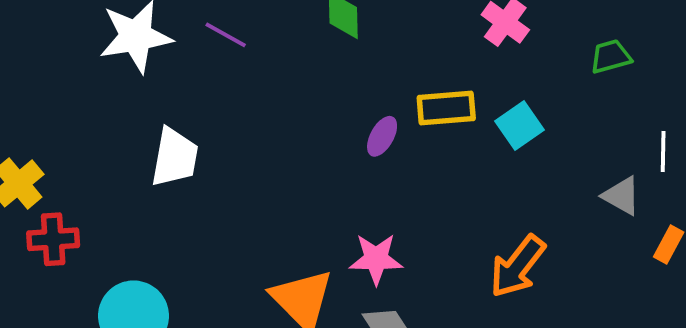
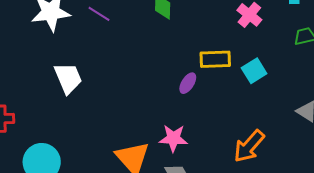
purple ellipse: (382, 136) -> (188, 83), moved
white trapezoid: (175, 157) -> (68, 78), turned -36

